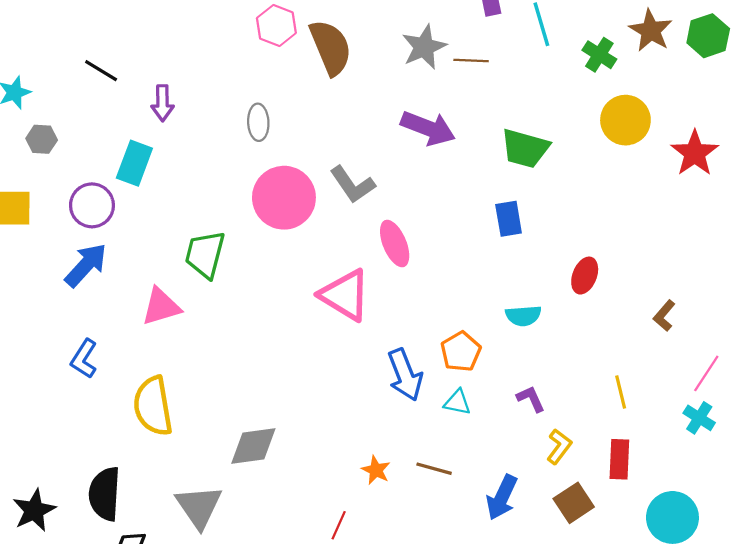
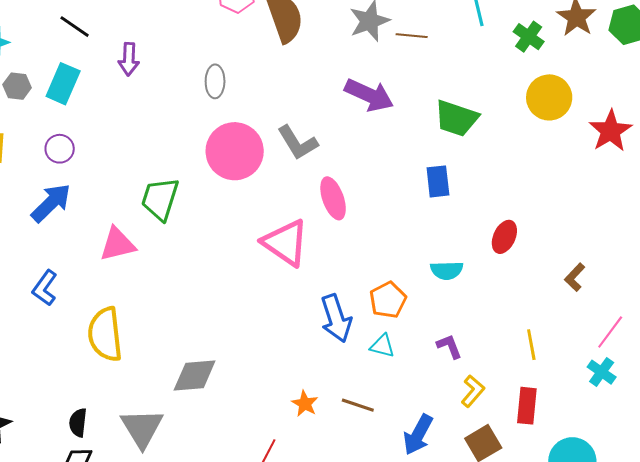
cyan rectangle: (134, 163) -> (63, 84), moved
purple circle: (92, 205) -> (60, 149), size x0.7
black semicircle: (105, 494) -> (78, 423), moved, size x0.6

